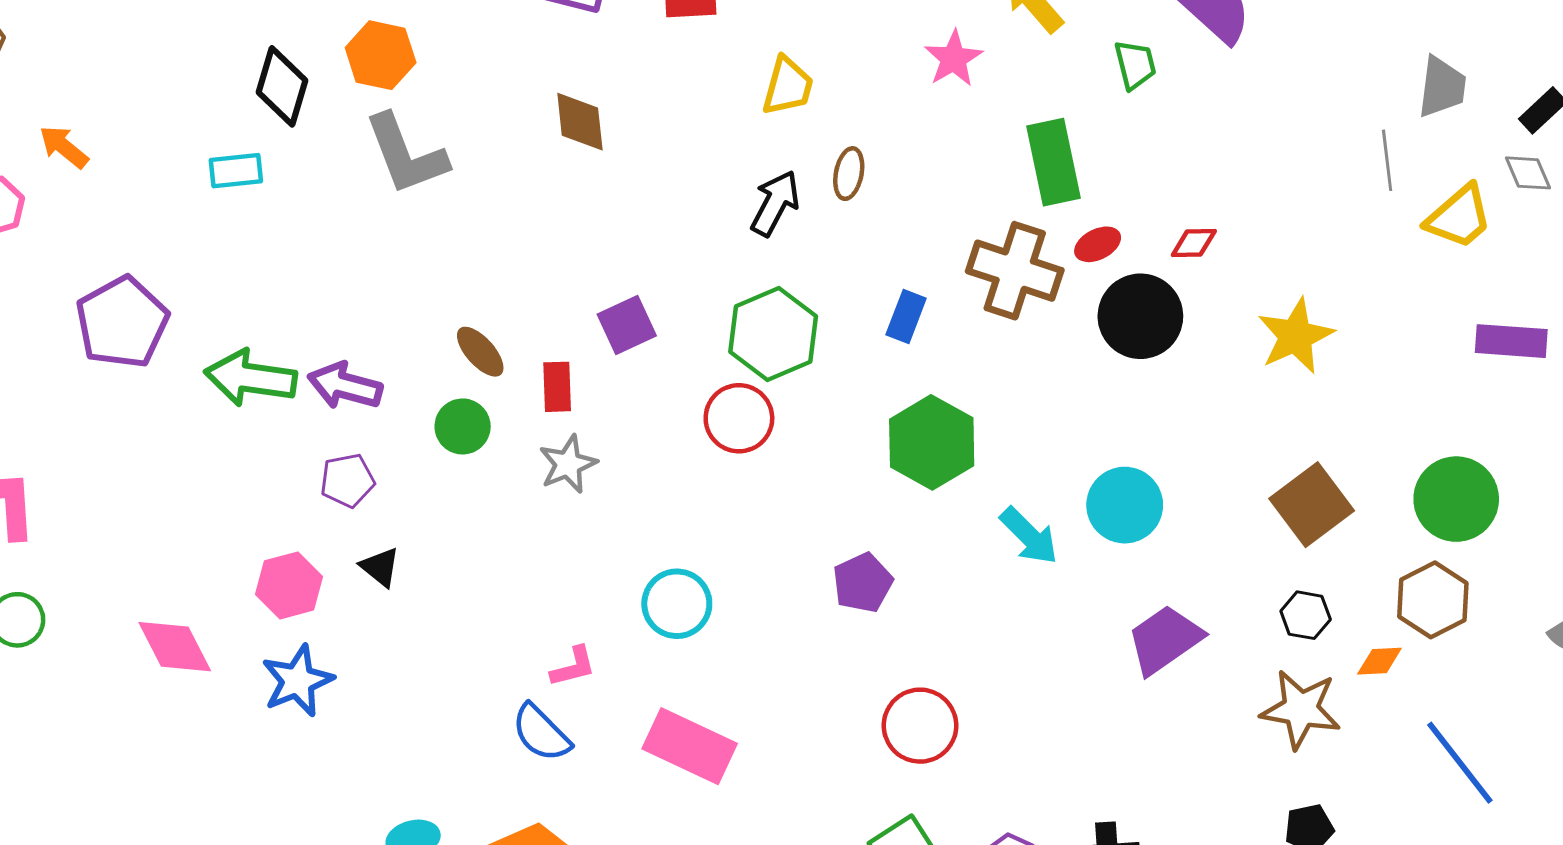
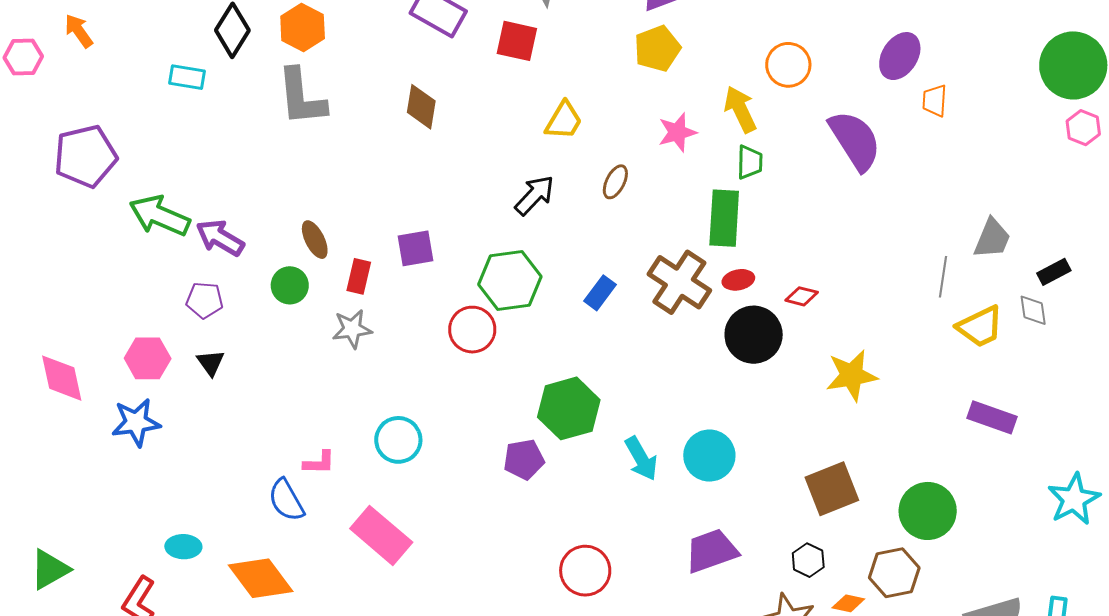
green trapezoid: (1135, 65) -> (750, 162), moved
brown ellipse: (849, 174) -> (615, 182), moved
green hexagon: (932, 442) -> (569, 408), moved
red circle: (920, 726) -> (585, 571), moved

